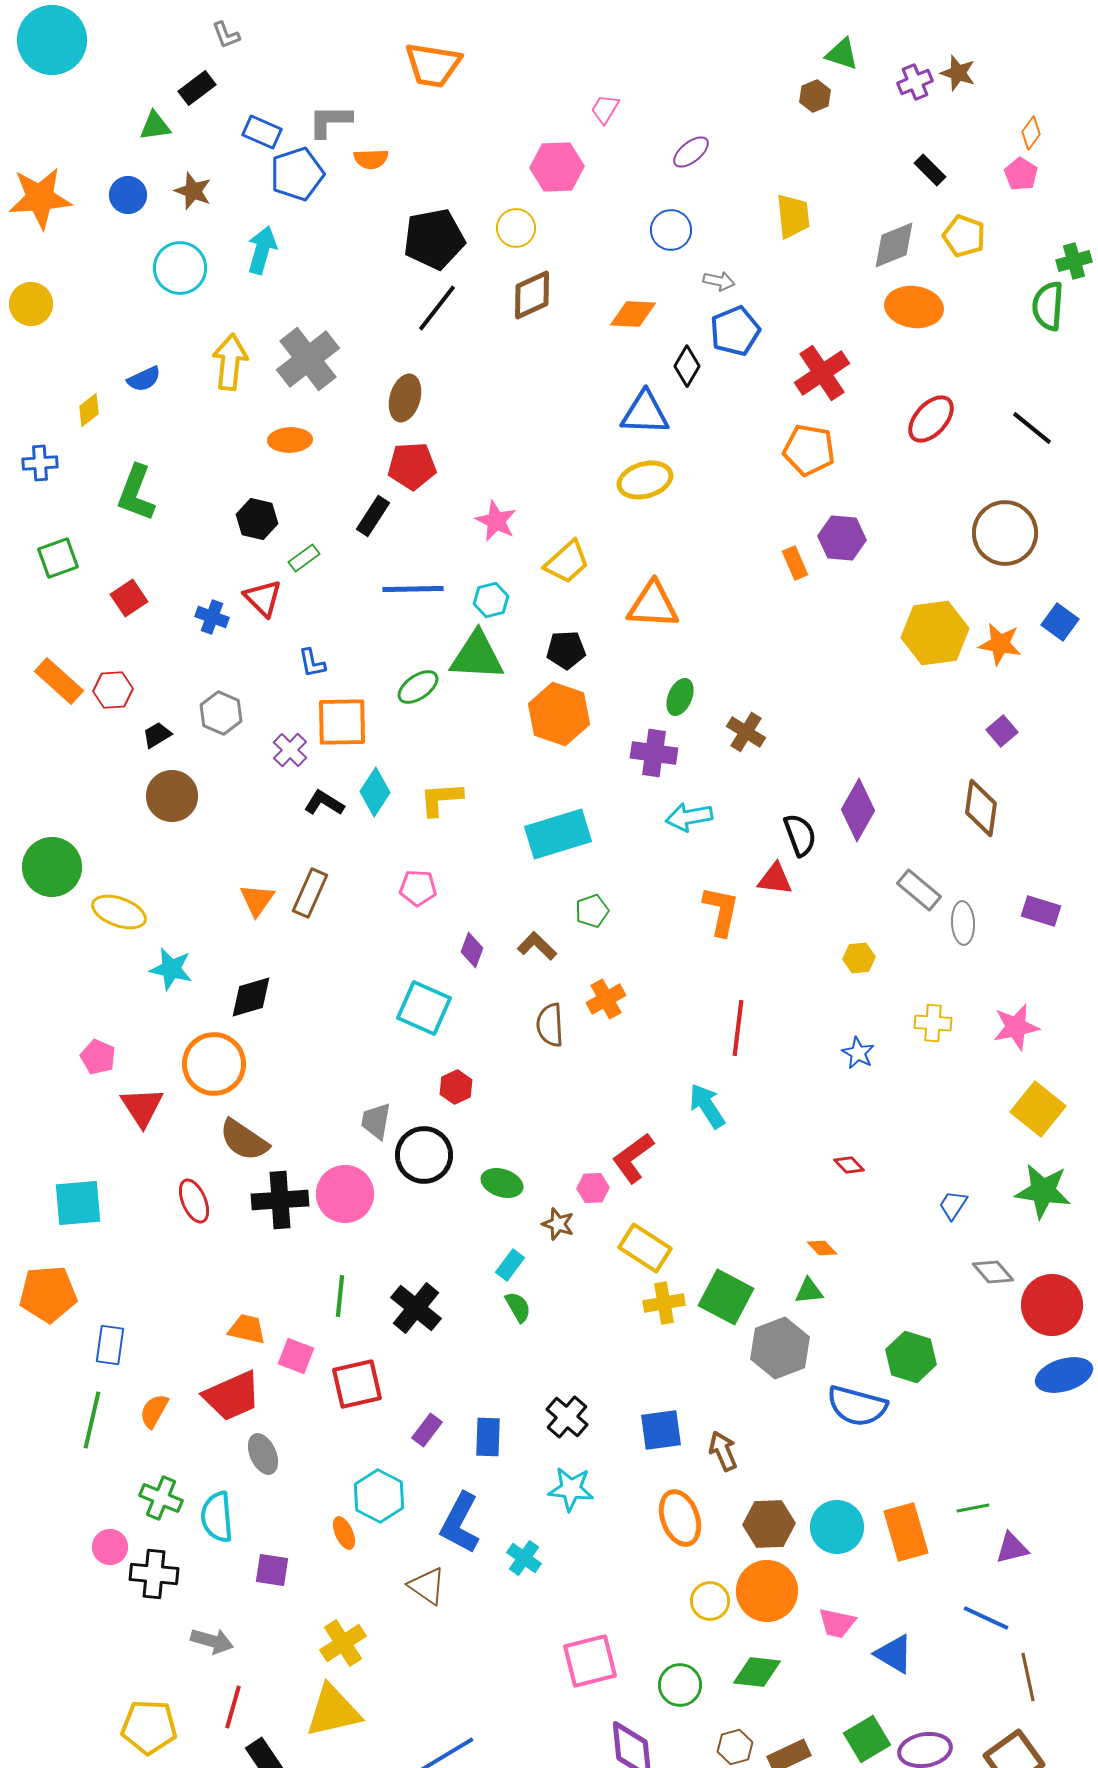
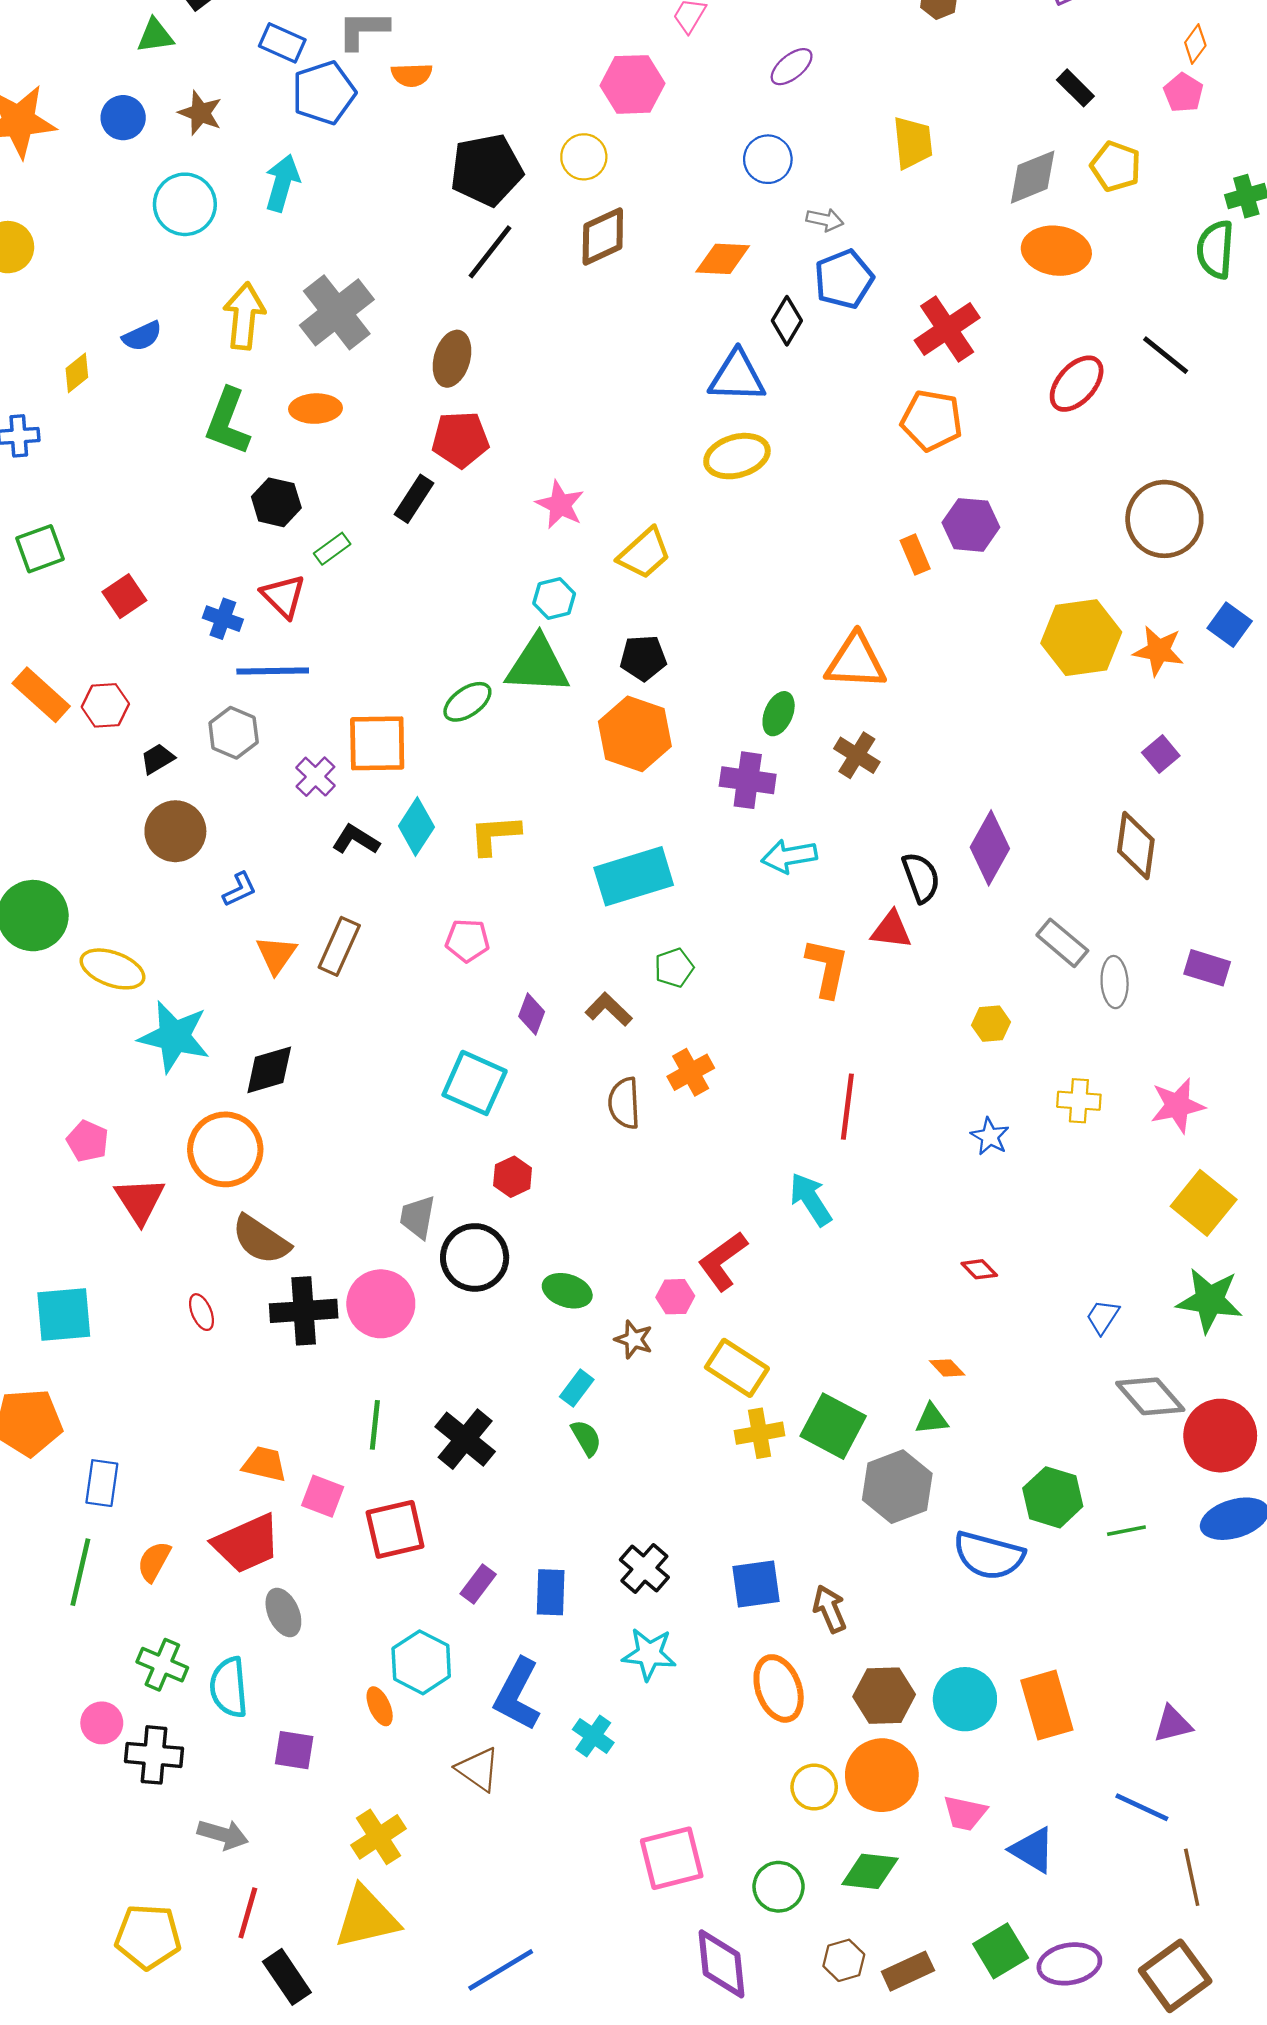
black line: (1032, 428) -> (1166, 355), moved
green L-shape: (136, 493) -> (228, 422), moved
blue line: (413, 589) -> (273, 671), moved
orange triangle: (653, 605) -> (856, 661), moved
blue L-shape: (312, 663) -> (239, 889), moved, turned -104
cyan star: (171, 969) -> (174, 1037), size x1.4
red ellipse: (194, 1201) -> (202, 1312), size x0.7
gray diamond: (993, 1272) -> (1150, 1396), size x1.4
green line: (973, 1508) -> (1126, 1531), moved

